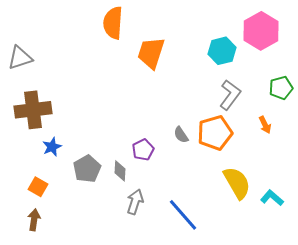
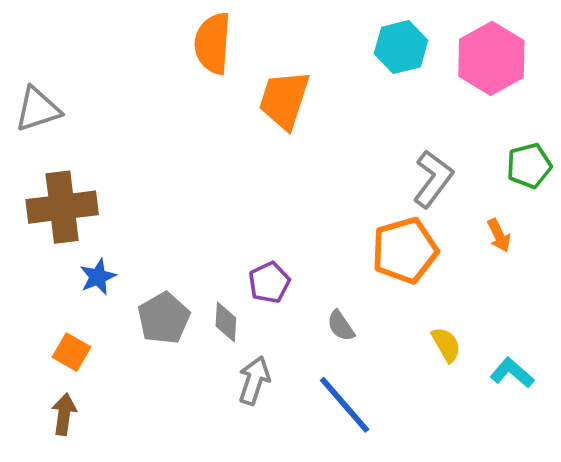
cyan hexagon: (222, 51) -> (401, 47), moved
gray semicircle: (181, 135) -> (341, 326), moved
yellow semicircle: (237, 183) -> (446, 345), size x0.6

